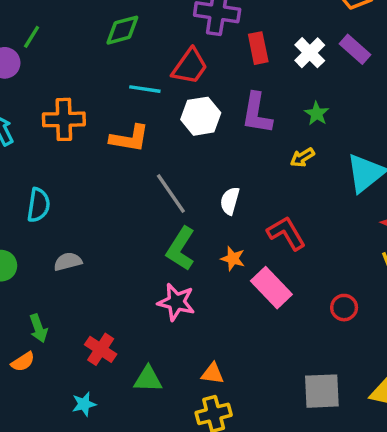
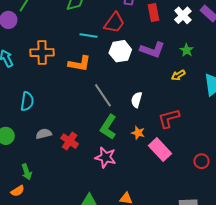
purple L-shape: (257, 113) -> (152, 50), turned -80
red L-shape: (286, 233) -> (169, 118), turned -75
red cross: (101, 349) -> (70, 141), moved

